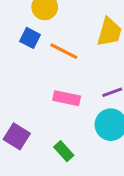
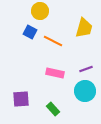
purple square: (17, 136) -> (21, 99), turned -36

